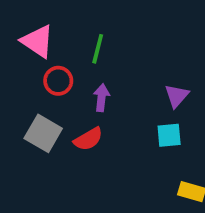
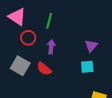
red semicircle: (88, 139) -> (44, 69), turned 70

